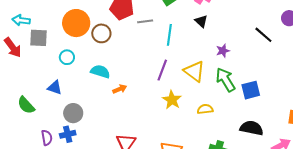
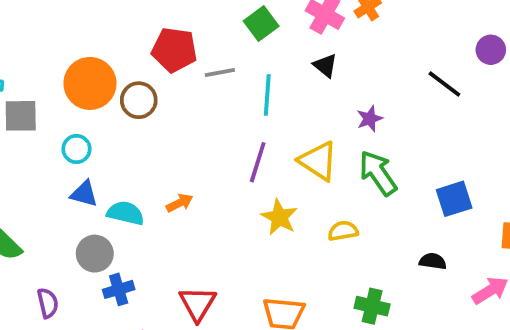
cyan semicircle: (100, 71) -> (125, 213), moved
blue triangle: (55, 88) -> (84, 194), moved
blue square: (251, 90) -> (454, 199), moved
black semicircle: (252, 128) -> (433, 261), size x0.6
blue cross: (68, 134) -> (119, 289), moved

